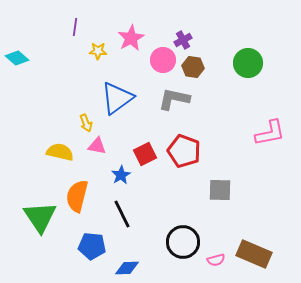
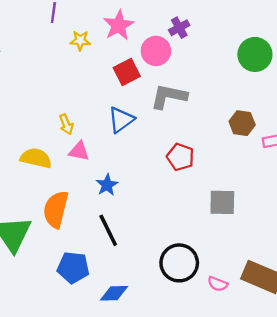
brown hexagon: (193, 67) -> (242, 123), moved
blue triangle: (117, 98) -> (121, 120), moved, size x0.7
red pentagon: (184, 151) -> (180, 157), size x0.7
red square: (145, 154) -> (127, 72), moved
pink semicircle: (216, 260) -> (218, 284), turned 36

